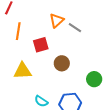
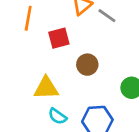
yellow triangle: (23, 71) -> (46, 88), moved

